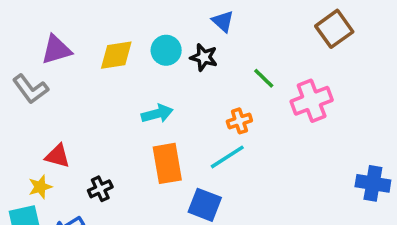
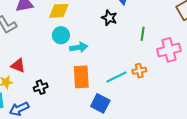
cyan circle: (166, 50) -> (61, 35), moved
green line: (264, 78) -> (143, 34), turned 48
orange cross: (239, 121) -> (139, 71), moved

